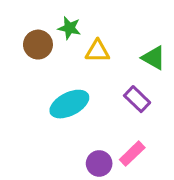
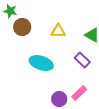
green star: (69, 28) -> (10, 11), moved
cyan ellipse: (69, 104) -> (41, 63), turned 45

